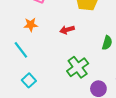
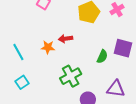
orange star: (31, 25) -> (48, 47), moved

